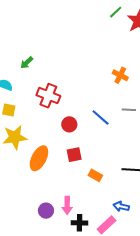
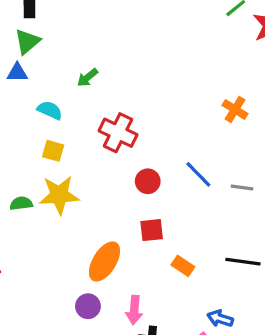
gray line: (129, 110) -> (242, 188), moved
orange ellipse: (39, 158) -> (104, 261), moved
purple circle: (46, 211) -> (88, 306), moved

